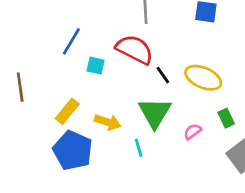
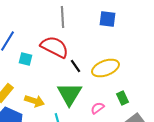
yellow ellipse: (203, 78) -> (105, 68), turned -44

